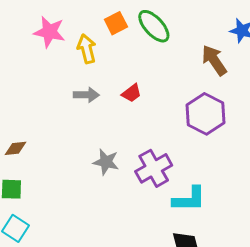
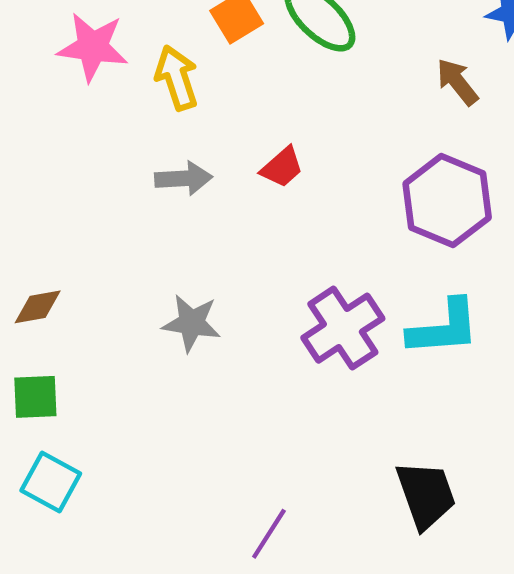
brown arrow: (214, 60) -> (457, 82), size x0.7
gray star: (106, 162) -> (191, 323), moved
cyan L-shape: (189, 199) -> (444, 328), moved

